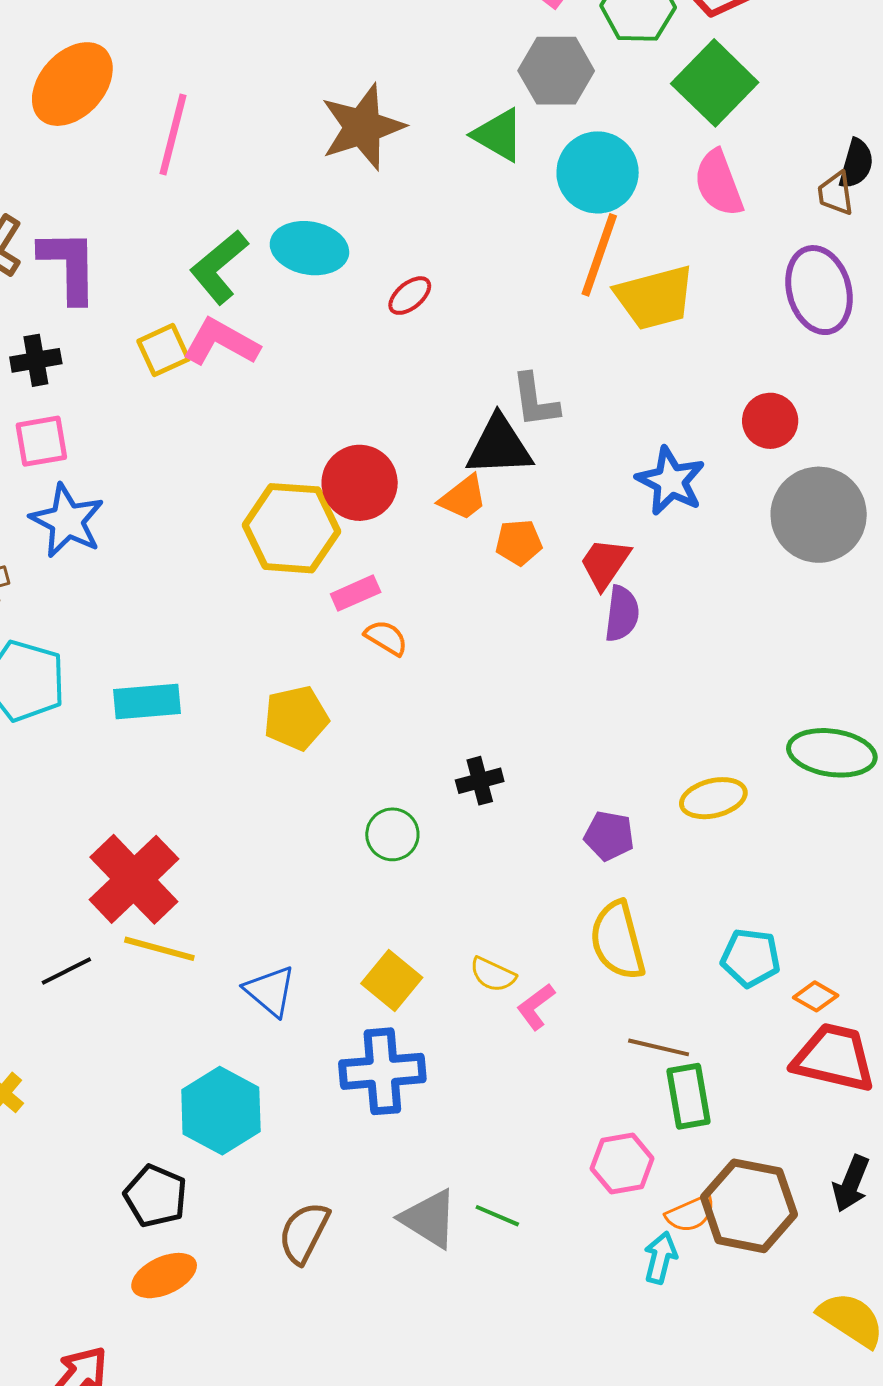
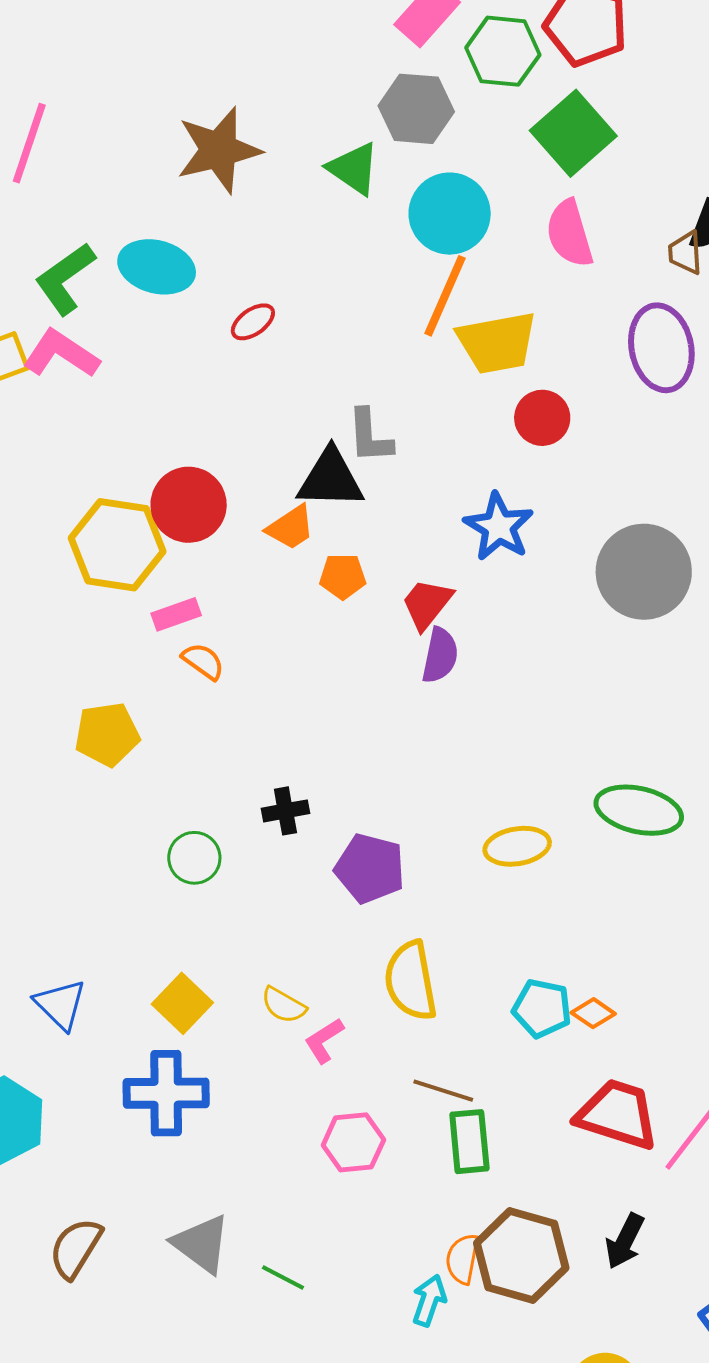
red circle: (770, 421) -> (542, 418), moved
purple pentagon: (609, 836) -> (370, 868), moved, size x1.4
orange diamond: (816, 996) -> (593, 1013), moved
pink hexagon: (622, 1164) -> (353, 1142), moved
orange semicircle: (690, 1214) -> (462, 1259), turned 120
green line: (497, 1216) -> (283, 1277), moved

